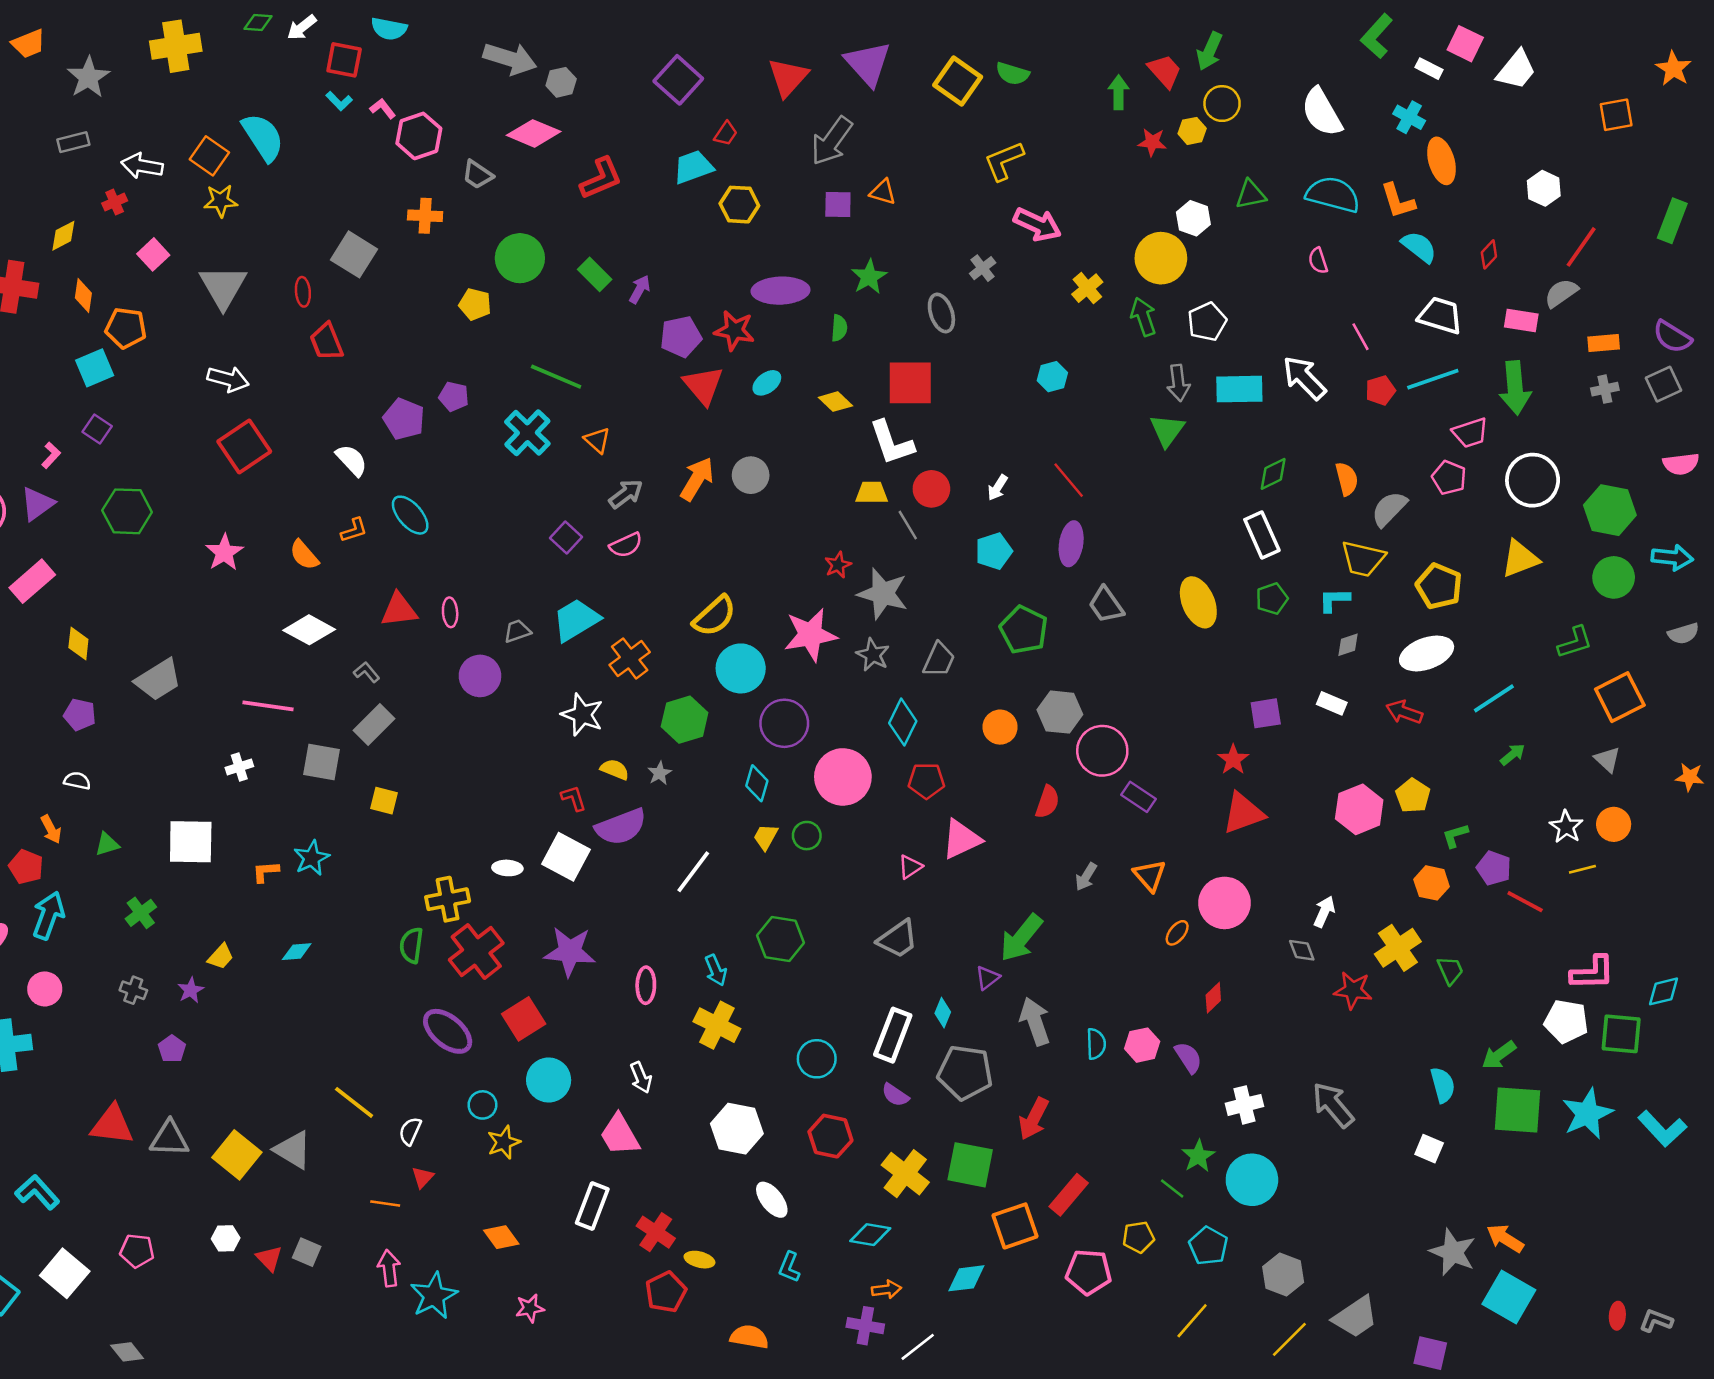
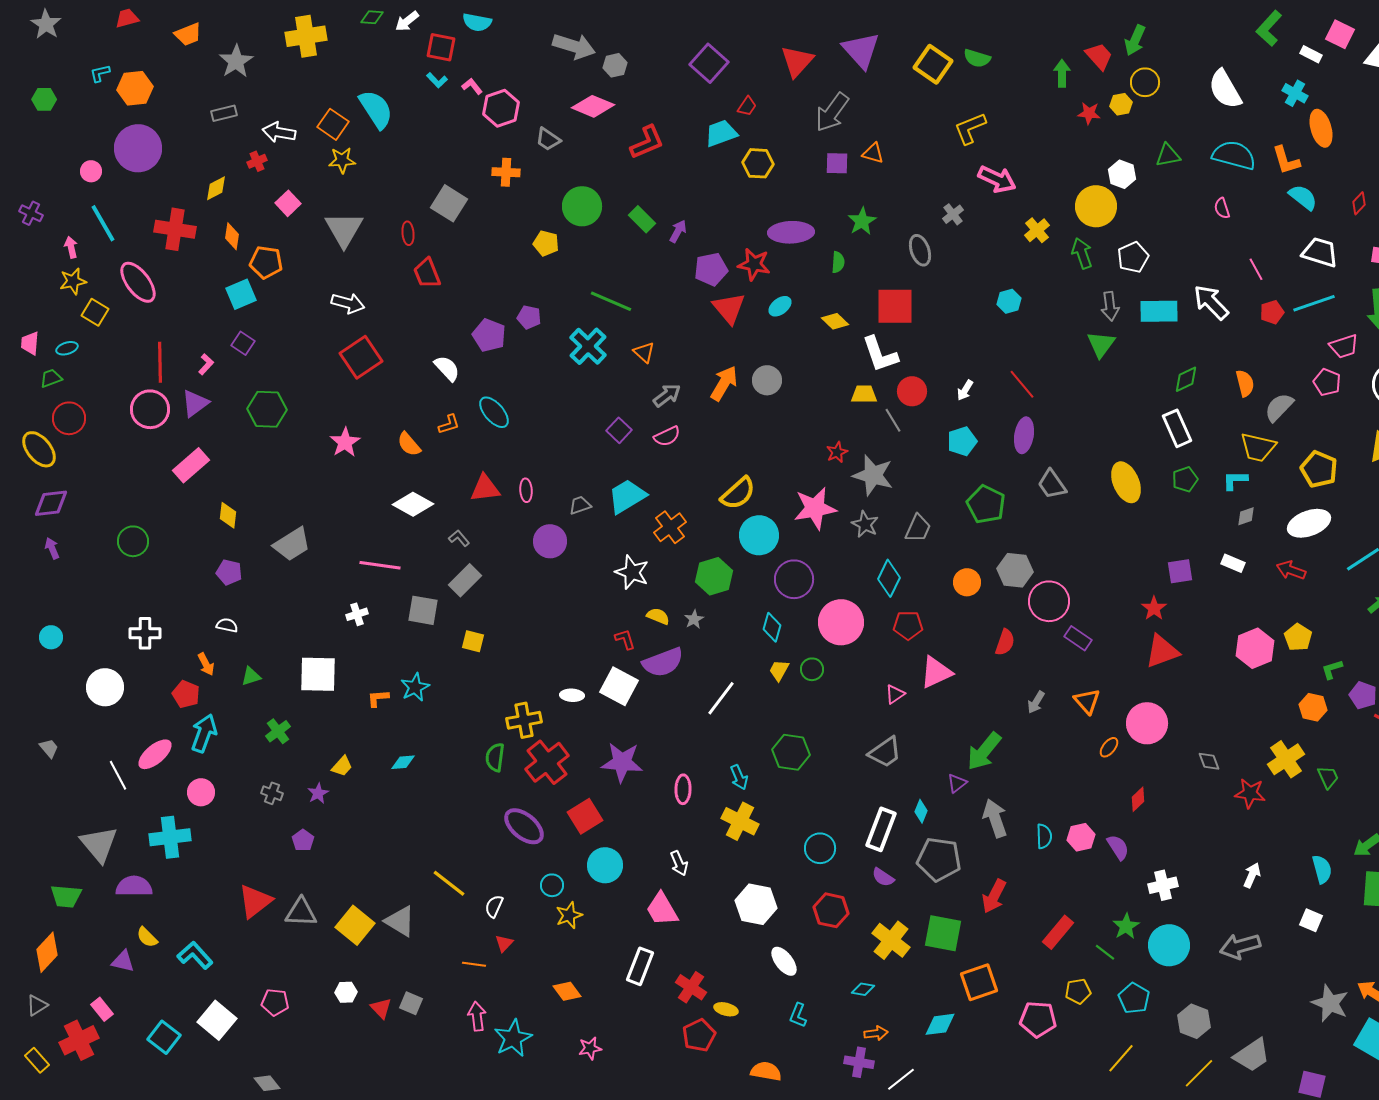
white arrow: (1324, 912) -> (1252, 875), moved
gray arrow: (1333, 1105) -> (1240, 946), moved, turned -66
red triangle: (112, 1125) -> (255, 901), turned -45
red rectangle: (1069, 1195) -> (1058, 932), moved
cyan diamond: (870, 1235) -> (863, 989), size x0.7

